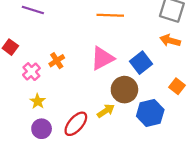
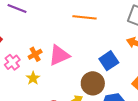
pink triangle: (102, 58) -> (59, 55), moved
yellow star: (38, 101) -> (33, 78), moved

